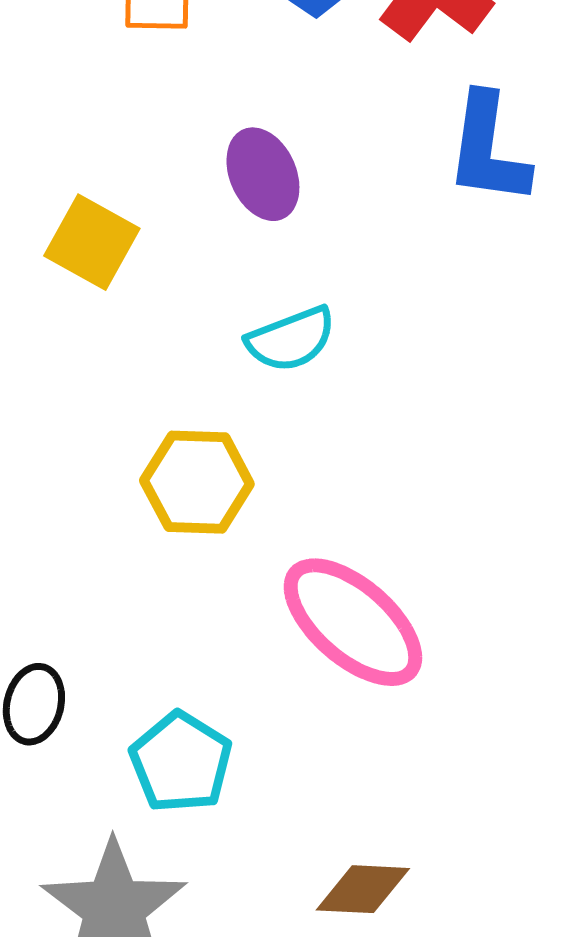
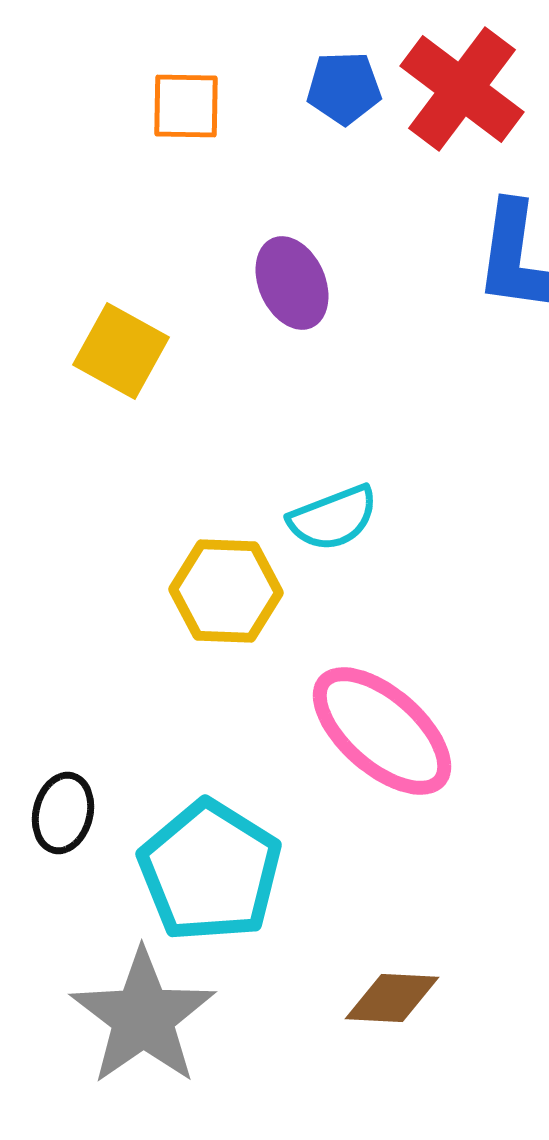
cyan semicircle: (291, 339) -> (333, 518), moved
cyan pentagon: (181, 762) -> (210, 871), size x1.4

